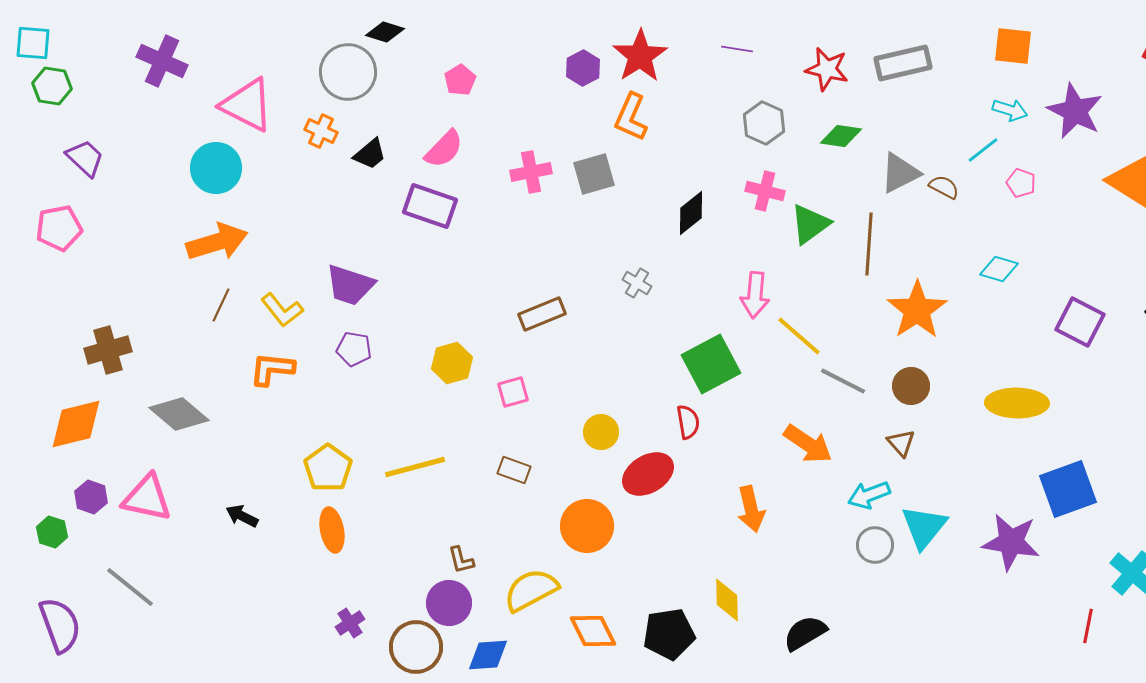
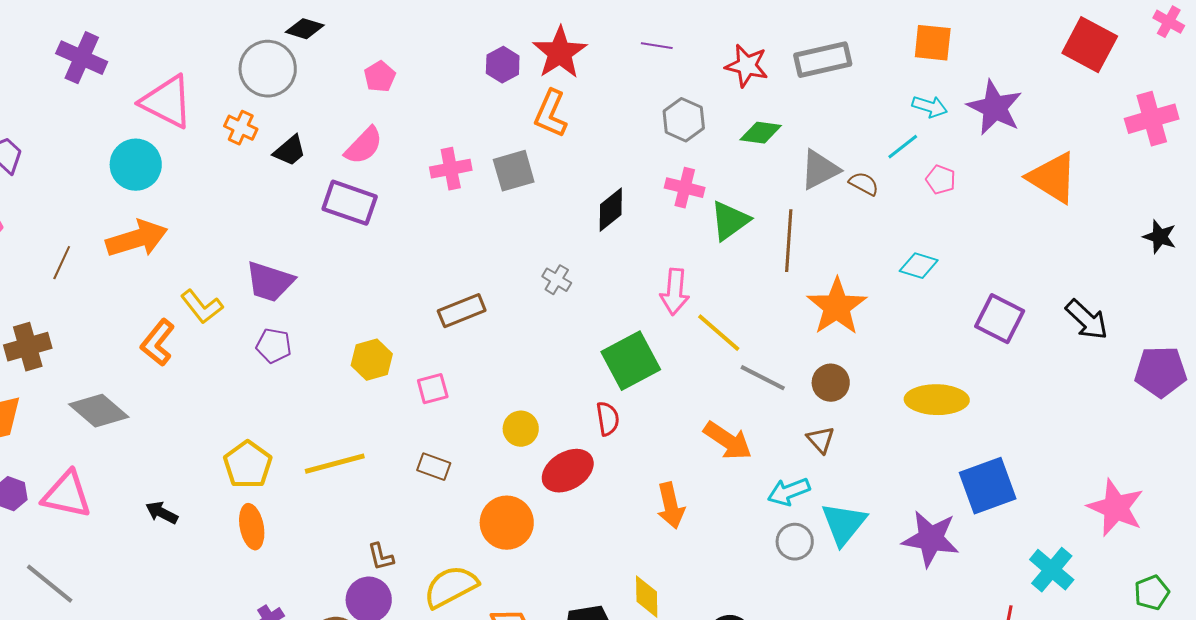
brown line: (221, 305) -> (62, 263), moved
orange L-shape: (272, 369) -> (158, 343), moved, turned -57

